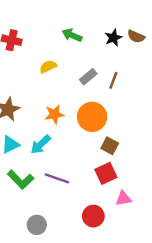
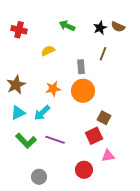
gray rectangle: (88, 77) -> (81, 67), moved, turned -56
brown line: (113, 80) -> (103, 54), moved
brown square: (110, 146) -> (104, 118), moved

